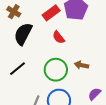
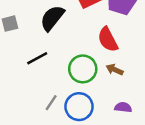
red semicircle: (59, 37) -> (108, 39), moved, size x1.5
purple semicircle: (94, 94) -> (123, 107), turned 40

